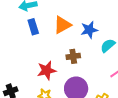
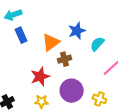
orange triangle: (62, 25) -> (51, 42), moved

